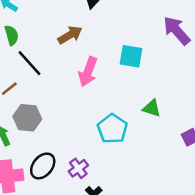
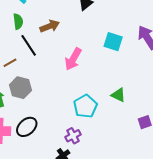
brown arrow: (70, 35) -> (50, 26), moved
cyan square: (131, 56) -> (113, 42), moved
purple cross: (78, 168) -> (73, 136), moved

